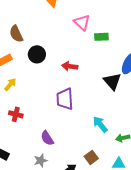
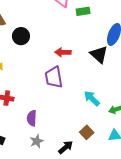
red arrow: (70, 66) -> (63, 52), moved
purple semicircle: (47, 138) -> (32, 118), moved, turned 42

